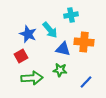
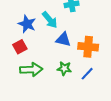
orange cross: (84, 42) -> (88, 47), moved
green star: (60, 70) -> (64, 68), moved

